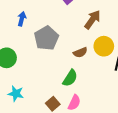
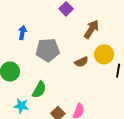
gray pentagon: (46, 38) -> (48, 50), turned 30
green semicircle: (70, 78) -> (39, 90), moved

